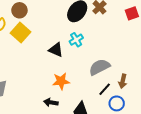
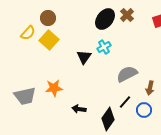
black triangle: (56, 50) -> (84, 57), turned 42
orange star: (61, 81) -> (54, 88), moved
black line: (105, 89) -> (125, 102), moved

